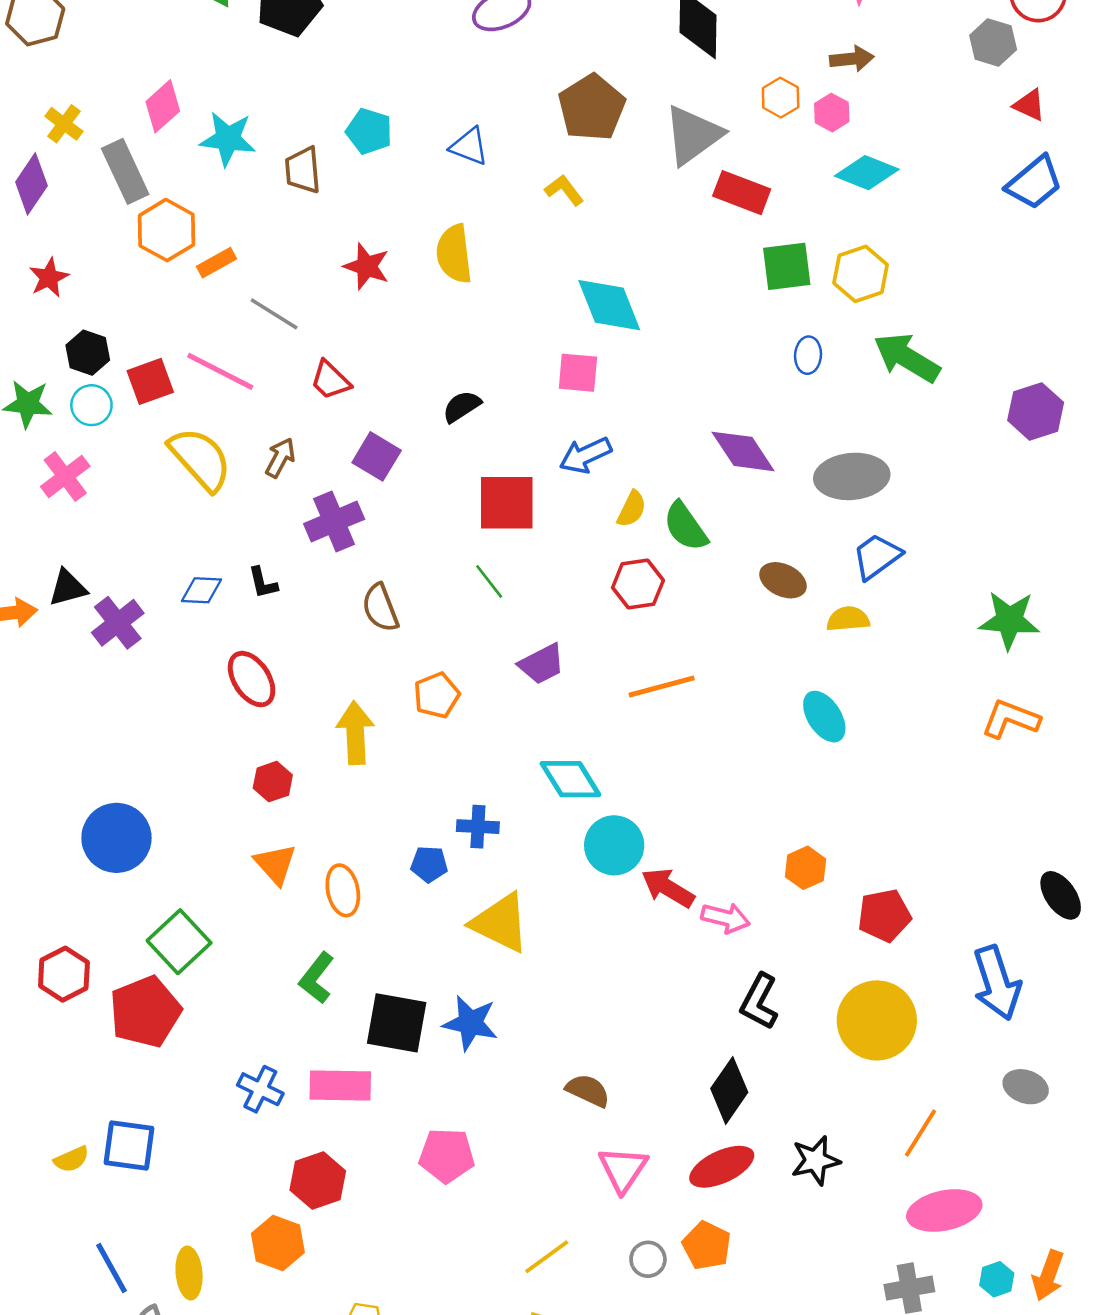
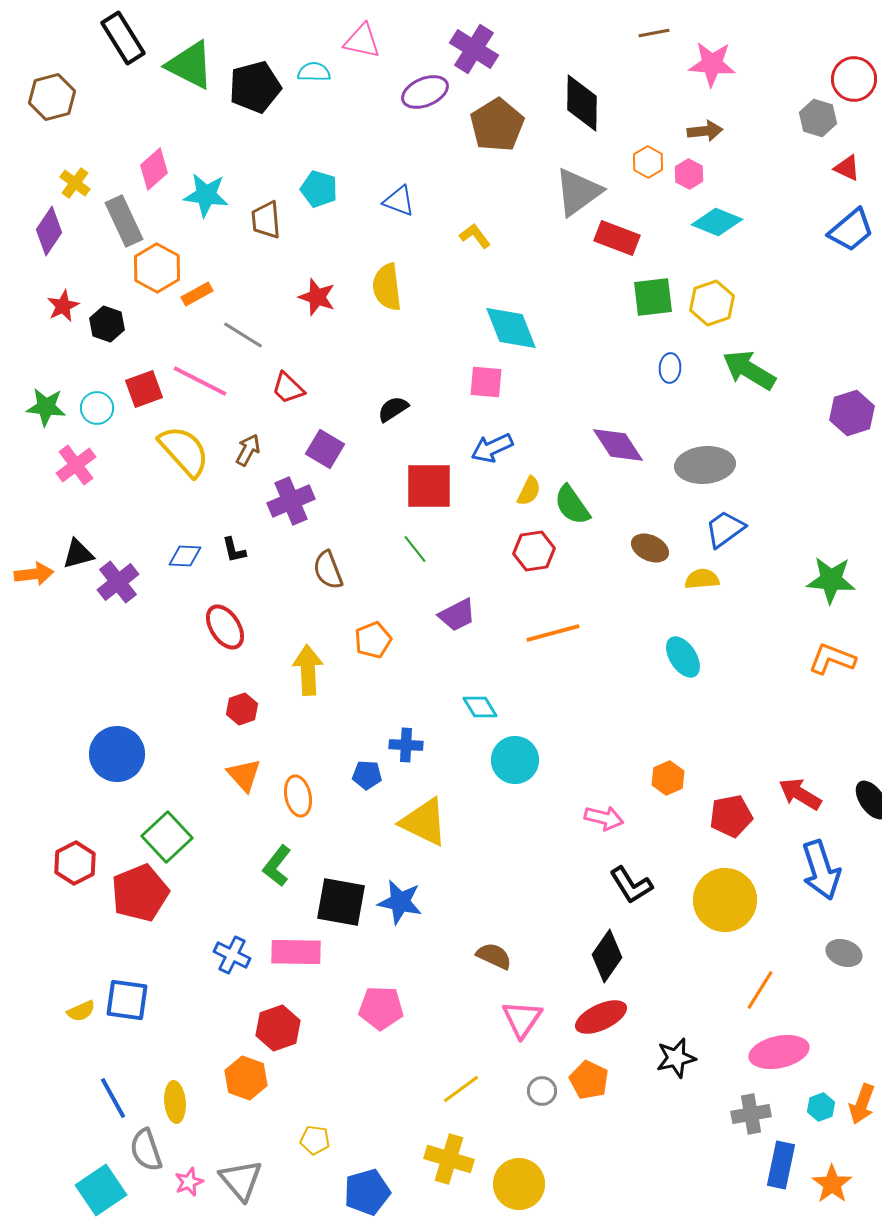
brown pentagon: (592, 108) -> (497, 125), moved
black hexagon: (88, 353) -> (107, 324), moved
cyan diamond: (570, 779) -> (480, 707), size x0.7
red arrow: (668, 888) -> (800, 794), moved
black L-shape: (759, 1002) -> (631, 885), turned -60
black star: (816, 1160) -> (676, 1058), moved

